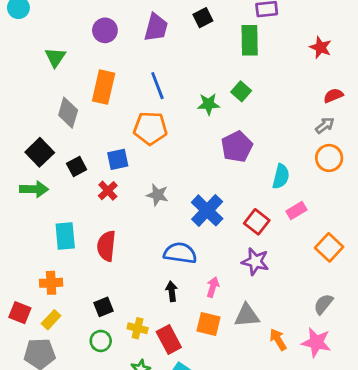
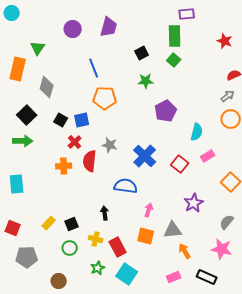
black square: (203, 18) -> (142, 53), moved
blue line: (157, 86) -> (94, 68), moved
orange rectangle: (104, 87) -> (18, 69), moved
green square: (241, 91) -> (174, 60), moved
black square: (77, 167) -> (61, 120), moved, turned -32
cyan rectangle: (65, 236) -> (17, 184), moved
red semicircle: (106, 246) -> (90, 161), moved
purple star: (255, 262) -> (194, 203), moved, turned 30
orange cross: (51, 283) -> (64, 166), moved
black arrow: (172, 291) -> (105, 213), moved
yellow rectangle: (51, 320) -> (49, 223), moved
orange arrow: (278, 340) -> (185, 251), moved

